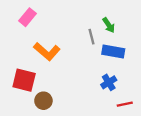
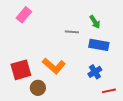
gray line: (92, 37) -> (72, 32), moved, turned -72
orange L-shape: (47, 51) -> (54, 66), moved
red square: (24, 80) -> (21, 70), turned -30

